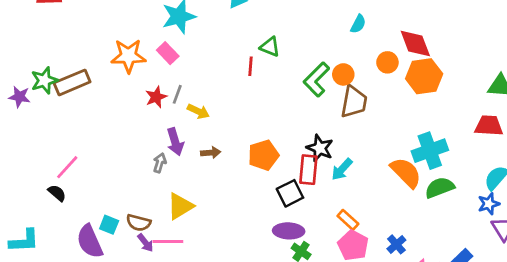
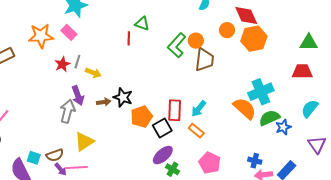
black star: (320, 148) -> (123, 97), moved
orange pentagon: (263, 155) -> (141, 117), moved
gray arrow: (160, 163) -> (68, 111), size x1.6
blue star: (489, 204) -> (283, 127), moved
orange rectangle: (348, 220) -> (196, 131), moved
brown semicircle: (139, 223) -> (55, 155), turned -30
purple ellipse: (289, 231) -> (163, 155), turned -40
blue cross: (396, 244) -> (255, 161), moved, turned -32

